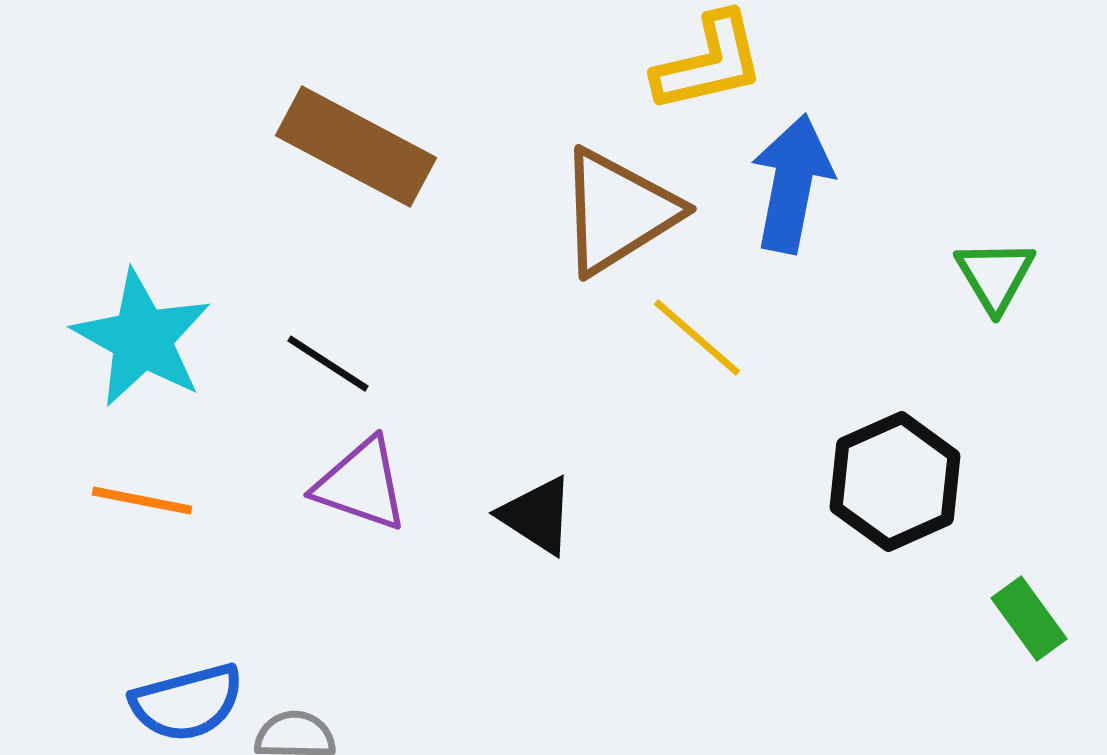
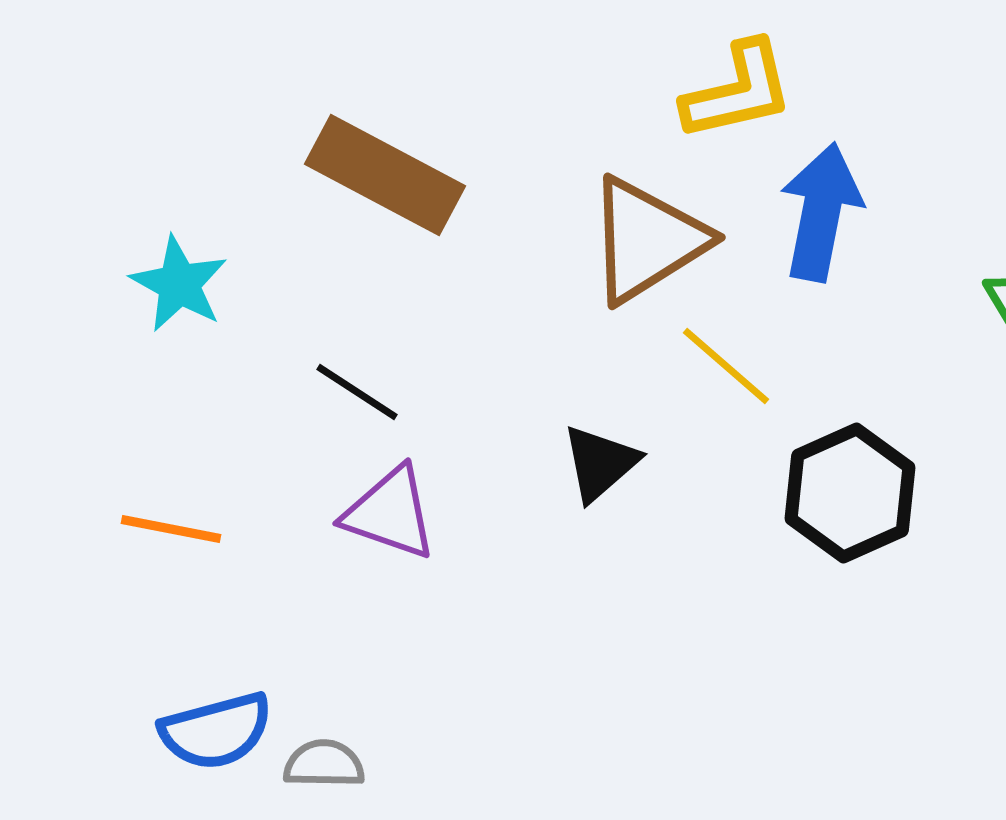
cyan star: (142, 339) -> (179, 284), moved, size x0.7
black hexagon: (895, 482) -> (850, 493), moved
black triangle: (537, 516) -> (600, 463), moved, turned 46

